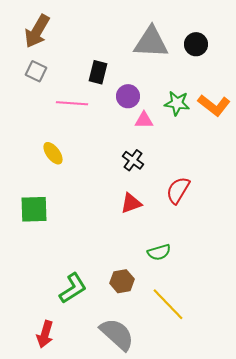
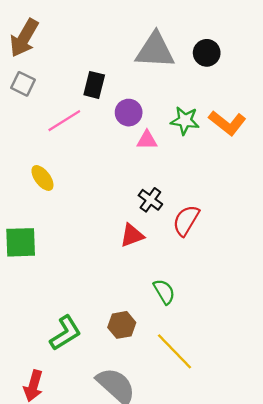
pink line: (72, 103) -> (64, 121), turned -36
black cross: (133, 160) -> (150, 200), moved
green semicircle: (159, 252) -> (164, 292), turned -105

